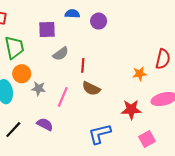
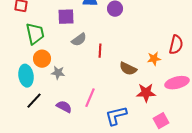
brown semicircle: (91, 88) -> (128, 69), moved
pink line: (63, 97) -> (90, 98), moved
black line: (13, 130) -> (34, 101), moved

